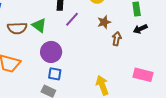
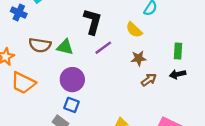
green triangle: (39, 25) -> (65, 47), turned -35
brown arrow: (117, 39) -> (149, 80), turned 32

